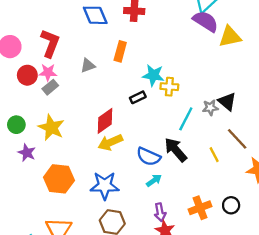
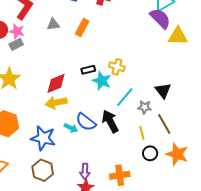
gray triangle: (88, 66) -> (53, 24), moved
cyan star: (153, 75) -> (102, 81), moved
gray star: (210, 108) -> (145, 107), moved
cyan arrow: (154, 180) -> (71, 128), moved, turned 48
black circle: (231, 205) -> (150, 153), moved

